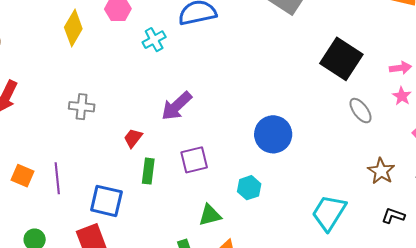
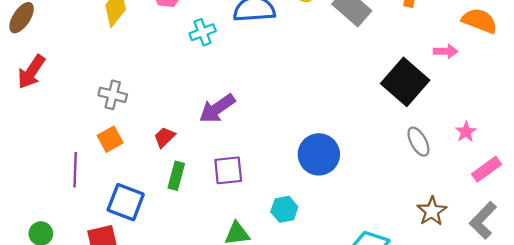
pink arrow: (400, 68) -> (446, 51), moved
orange square: (23, 176) -> (110, 139), moved, turned 30

